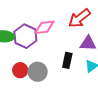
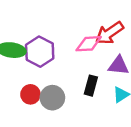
pink diamond: (44, 27) -> (89, 44), moved

